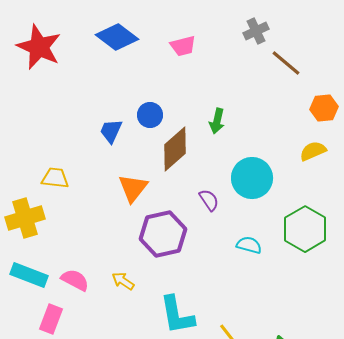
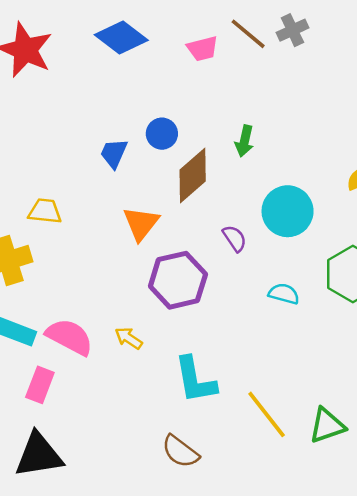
brown line: (286, 63) -> (248, 34), moved
pink semicircle: (75, 280) -> (70, 337), size x1.4

